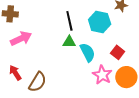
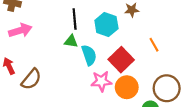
red square: (118, 52) -> (121, 60), size x1.6
pink star: (102, 75) -> (101, 81), turned 30

